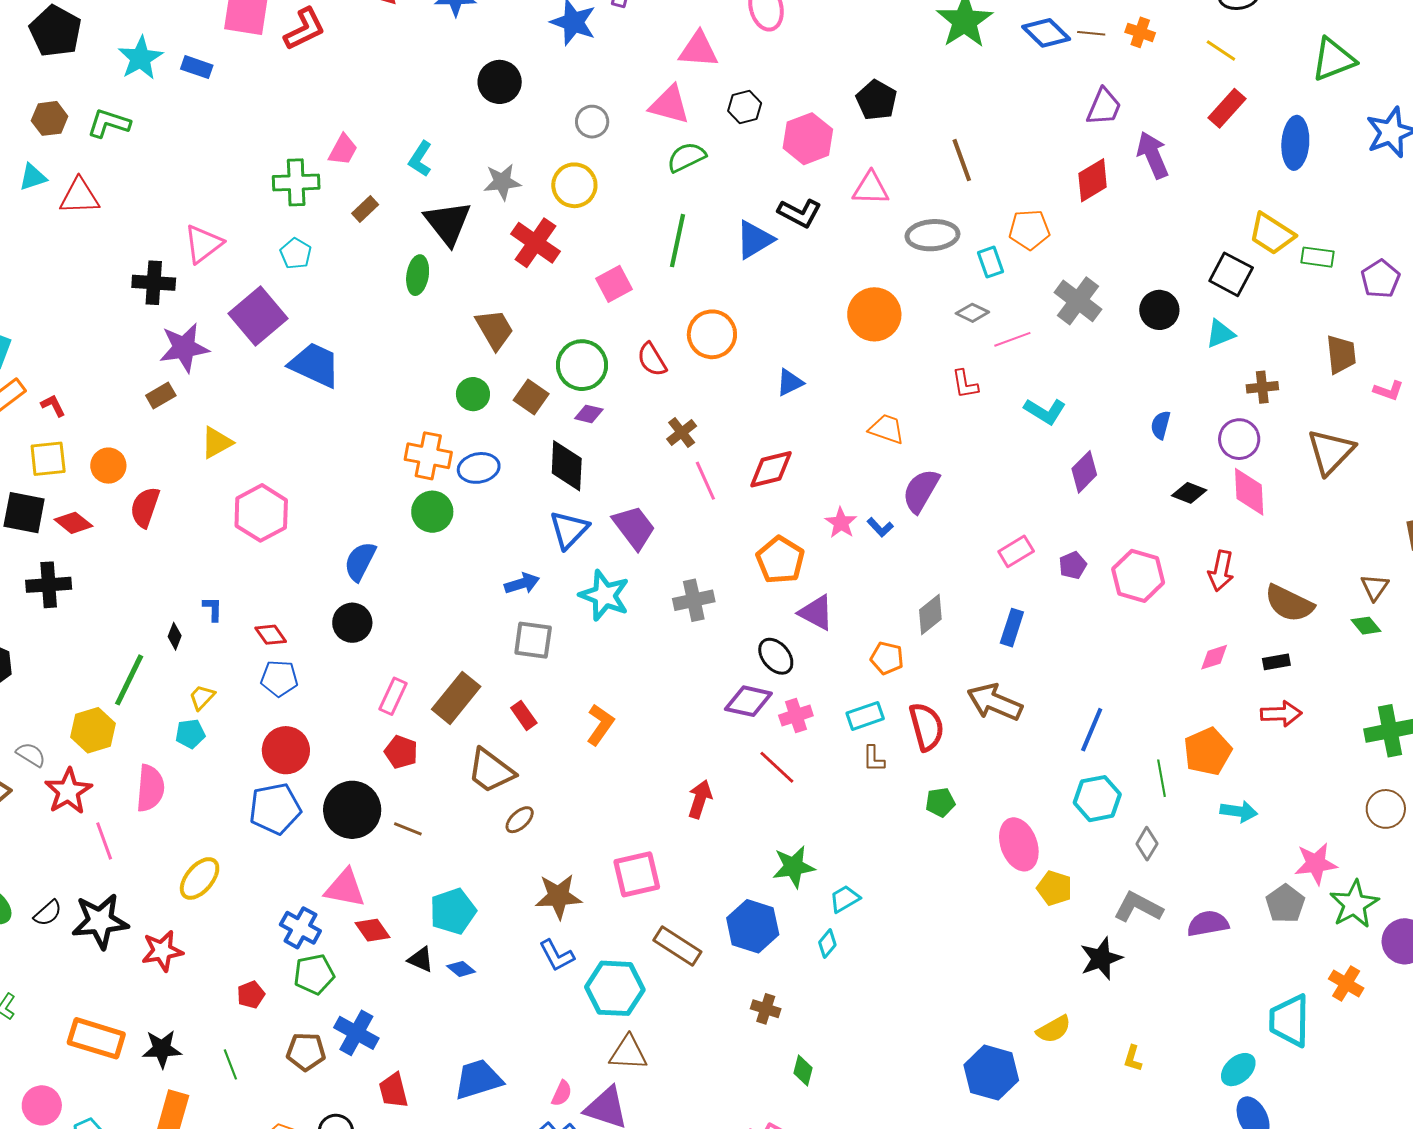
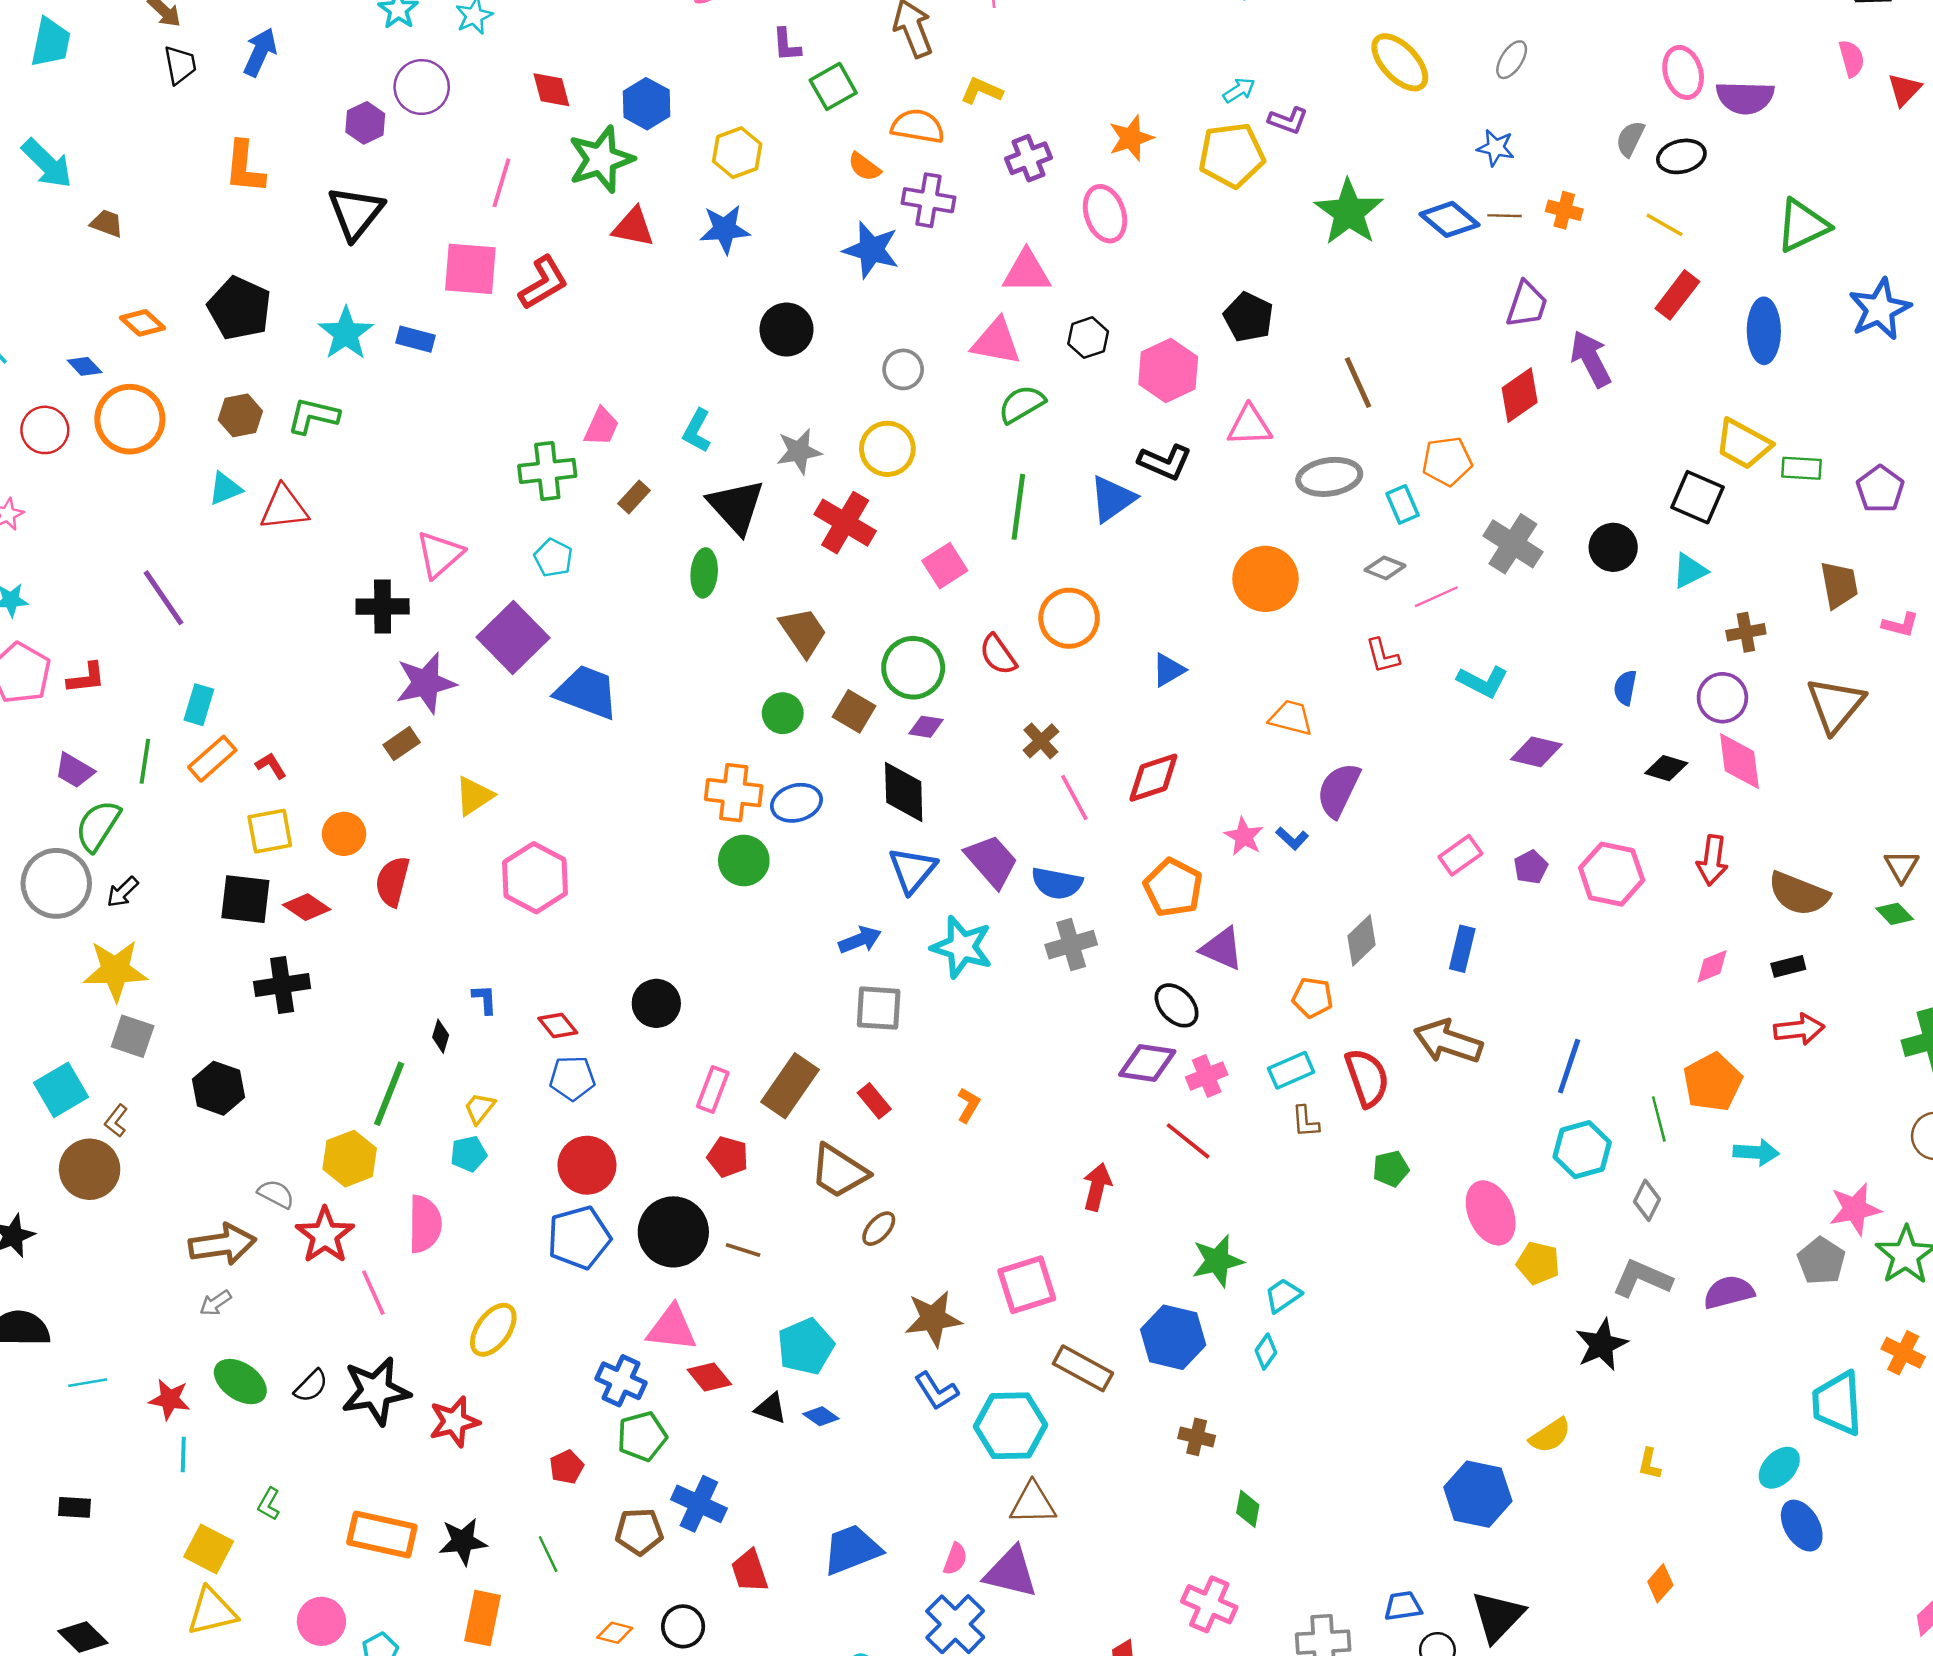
purple diamond: (1084, 472) -> (1536, 752), turned 63
blue semicircle: (360, 561) -> (1057, 883), moved, turned -102
orange L-shape: (600, 725) -> (968, 1105), size x0.7

